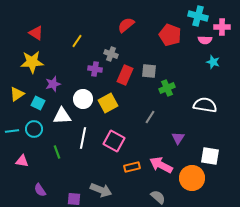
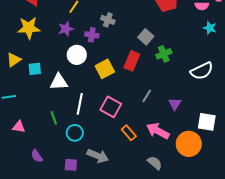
gray square: (149, 71) -> (146, 37), turned 35
red rectangle: (125, 75) -> (132, 61), moved
purple star: (53, 84) -> (66, 29), moved
white circle: (83, 99) -> (77, 55), moved
cyan square: (38, 103) -> (35, 69), turned -32
white semicircle: (205, 105) -> (202, 71), turned 145
gray line: (150, 117) -> (147, 96), moved
cyan circle: (34, 129) -> (75, 133), moved
orange rectangle: (132, 167) -> (129, 133), turned 63

